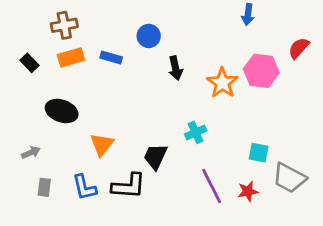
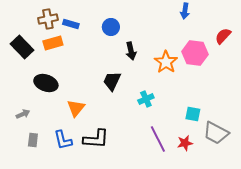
blue rectangle: (111, 57) -> (71, 24), moved
black rectangle: (29, 63) -> (22, 47), size x1.6
black trapezoid: (155, 157) -> (112, 81), moved

